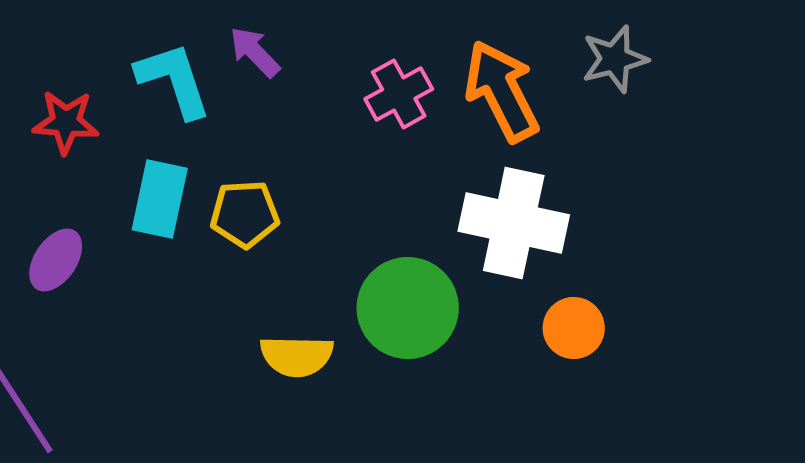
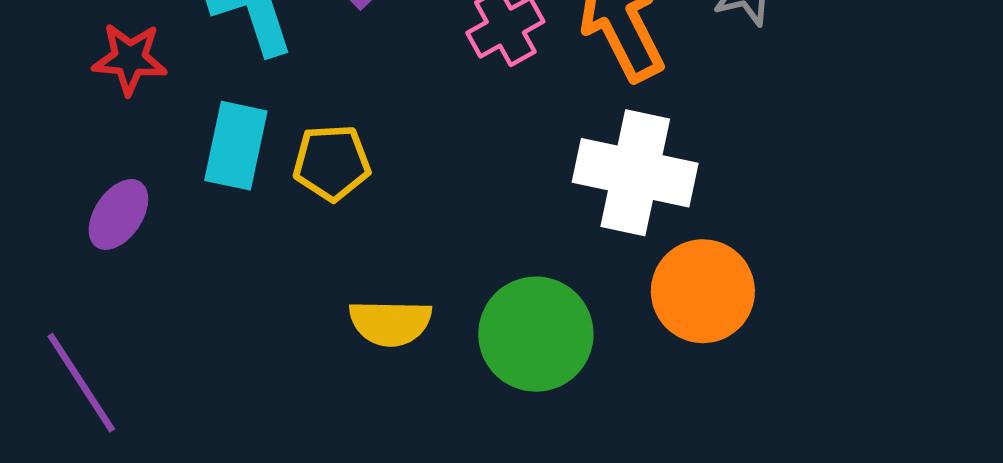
green circle: (408, 308) -> (536, 334), moved
orange circle: (574, 328) -> (703, 291), size x1.5

